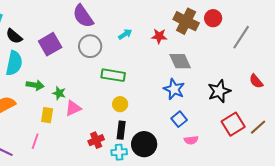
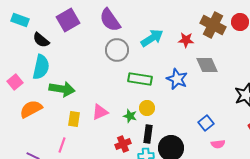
cyan arrow: (125, 34) -> (152, 38), size x1.6
purple square: (50, 44) -> (68, 20), moved
green arrow: (35, 85) -> (62, 89), size x1.4
blue star: (174, 89) -> (177, 79), moved
green star: (59, 93) -> (130, 116), moved

